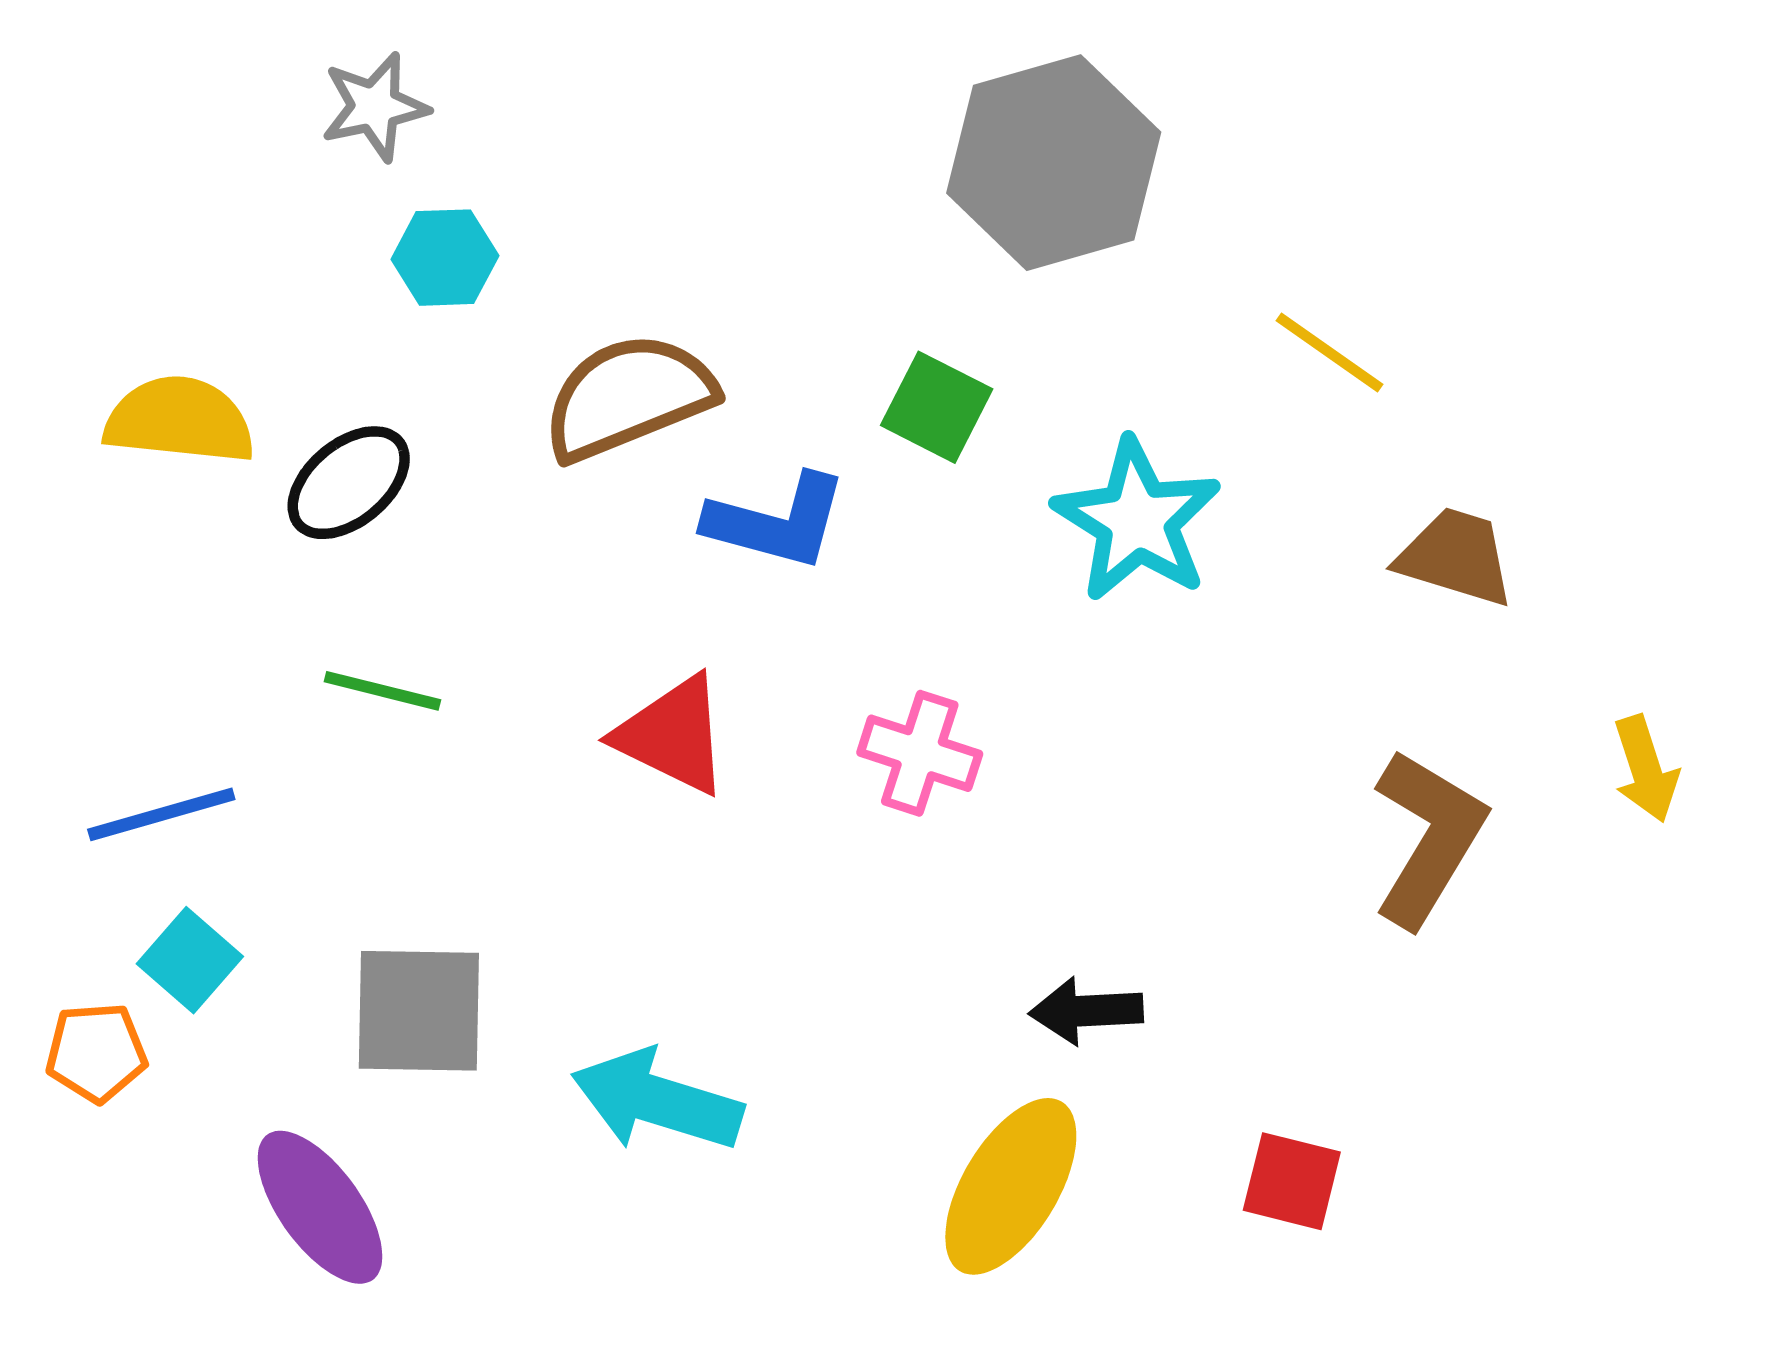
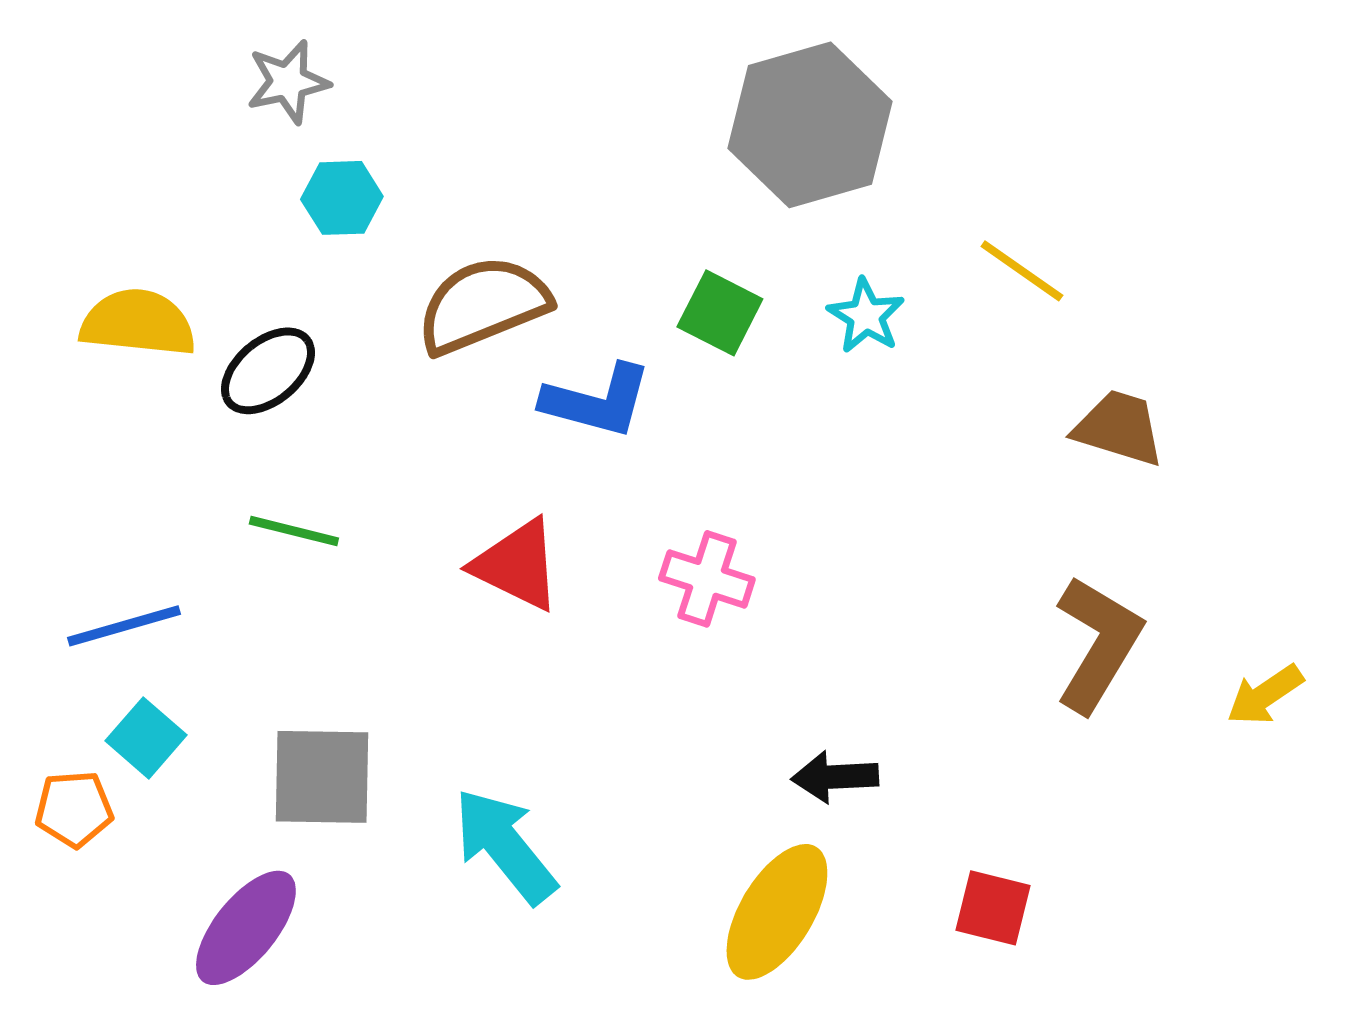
cyan star: (1137, 520) -> (866, 316), moved, size x0.6
yellow arrow: (1646, 769) -> (1265, 695), moved, turned 74
cyan arrow: (657, 1101) -> (505, 846), turned 34
purple ellipse: (320, 1207) -> (246, 928), turned 75

